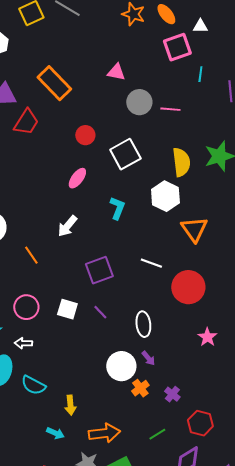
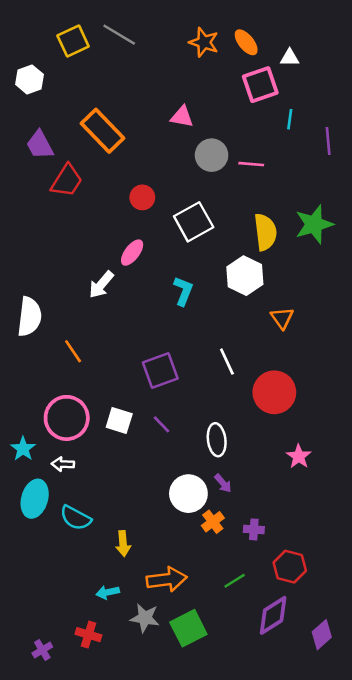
white arrow: (67, 226) -> (101, 285), moved
orange triangle: (194, 229) -> (282, 318), size x0.7
white line: (151, 263) -> (227, 362), turned 45
pink circle: (26, 307) -> (67, 418), size x1.4
purple cross: (172, 394) -> (254, 529), turned -35
cyan arrow: (55, 433) -> (108, 592), moved, turned 144

